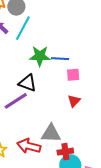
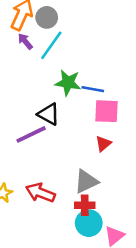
pink square: (73, 75) -> (106, 111), size x1.5
gray triangle: (51, 133) -> (86, 182), moved, turned -35

